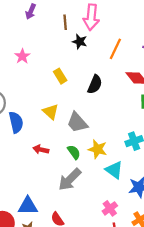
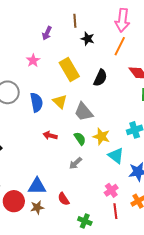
purple arrow: (31, 12) -> (47, 33), moved
pink arrow: (91, 17) -> (122, 20), moved
pink star: (22, 56) -> (33, 61), moved
yellow rectangle: (60, 76) -> (69, 69), size x1.6
blue semicircle: (16, 122) -> (36, 102), moved
gray arrow: (70, 179) -> (76, 163), size x0.6

